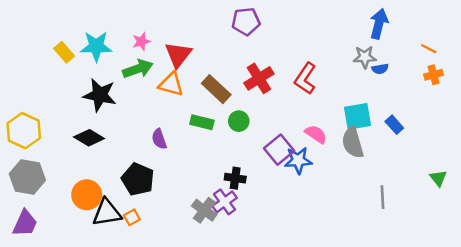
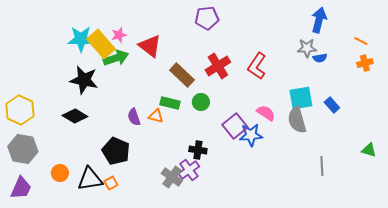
yellow rectangle: (64, 52) -> (101, 44), moved, size x1.6
red triangle: (178, 55) -> (150, 46), turned -30
orange triangle: (171, 84) -> (156, 116), moved, size x0.7
green triangle: (438, 178) -> (369, 150), turned -35
orange circle: (87, 195) -> (60, 173), moved, size x0.7

